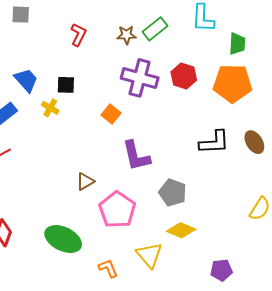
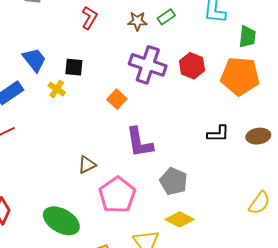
green rectangle: (155, 29) -> (166, 17), size x0.7
black L-shape: (214, 142) -> (218, 134), size x0.7
brown ellipse: (254, 142) -> (258, 136), turned -70

